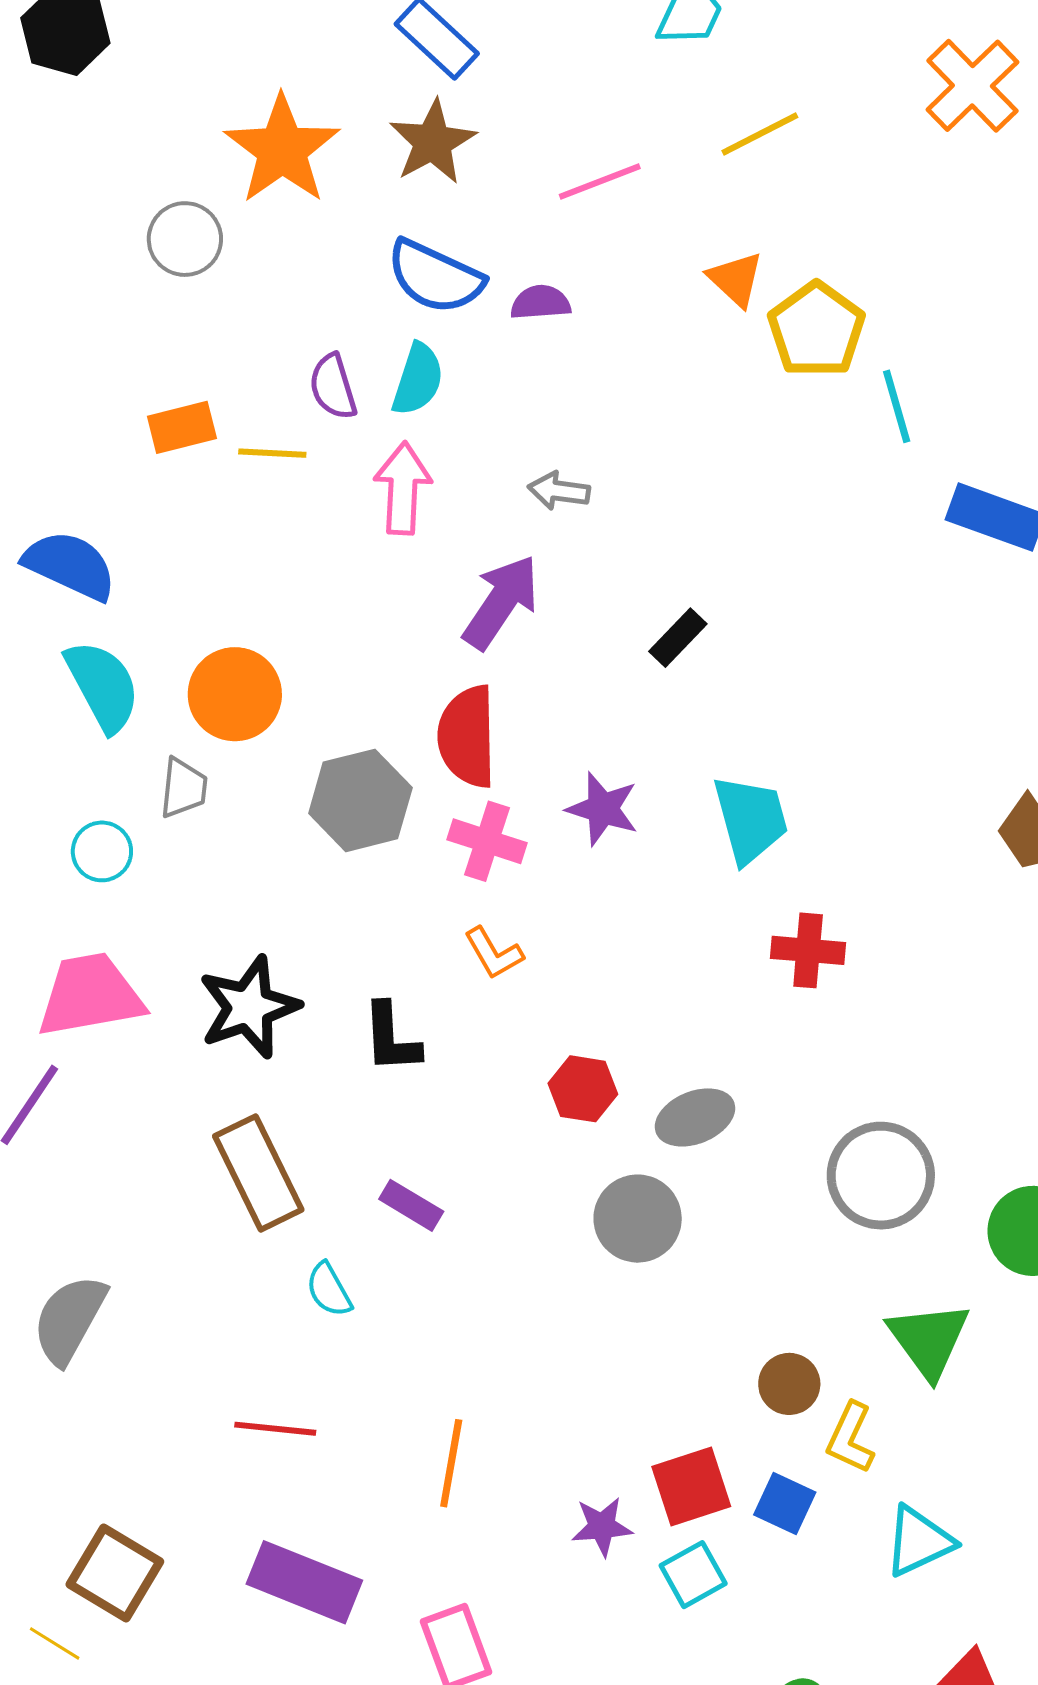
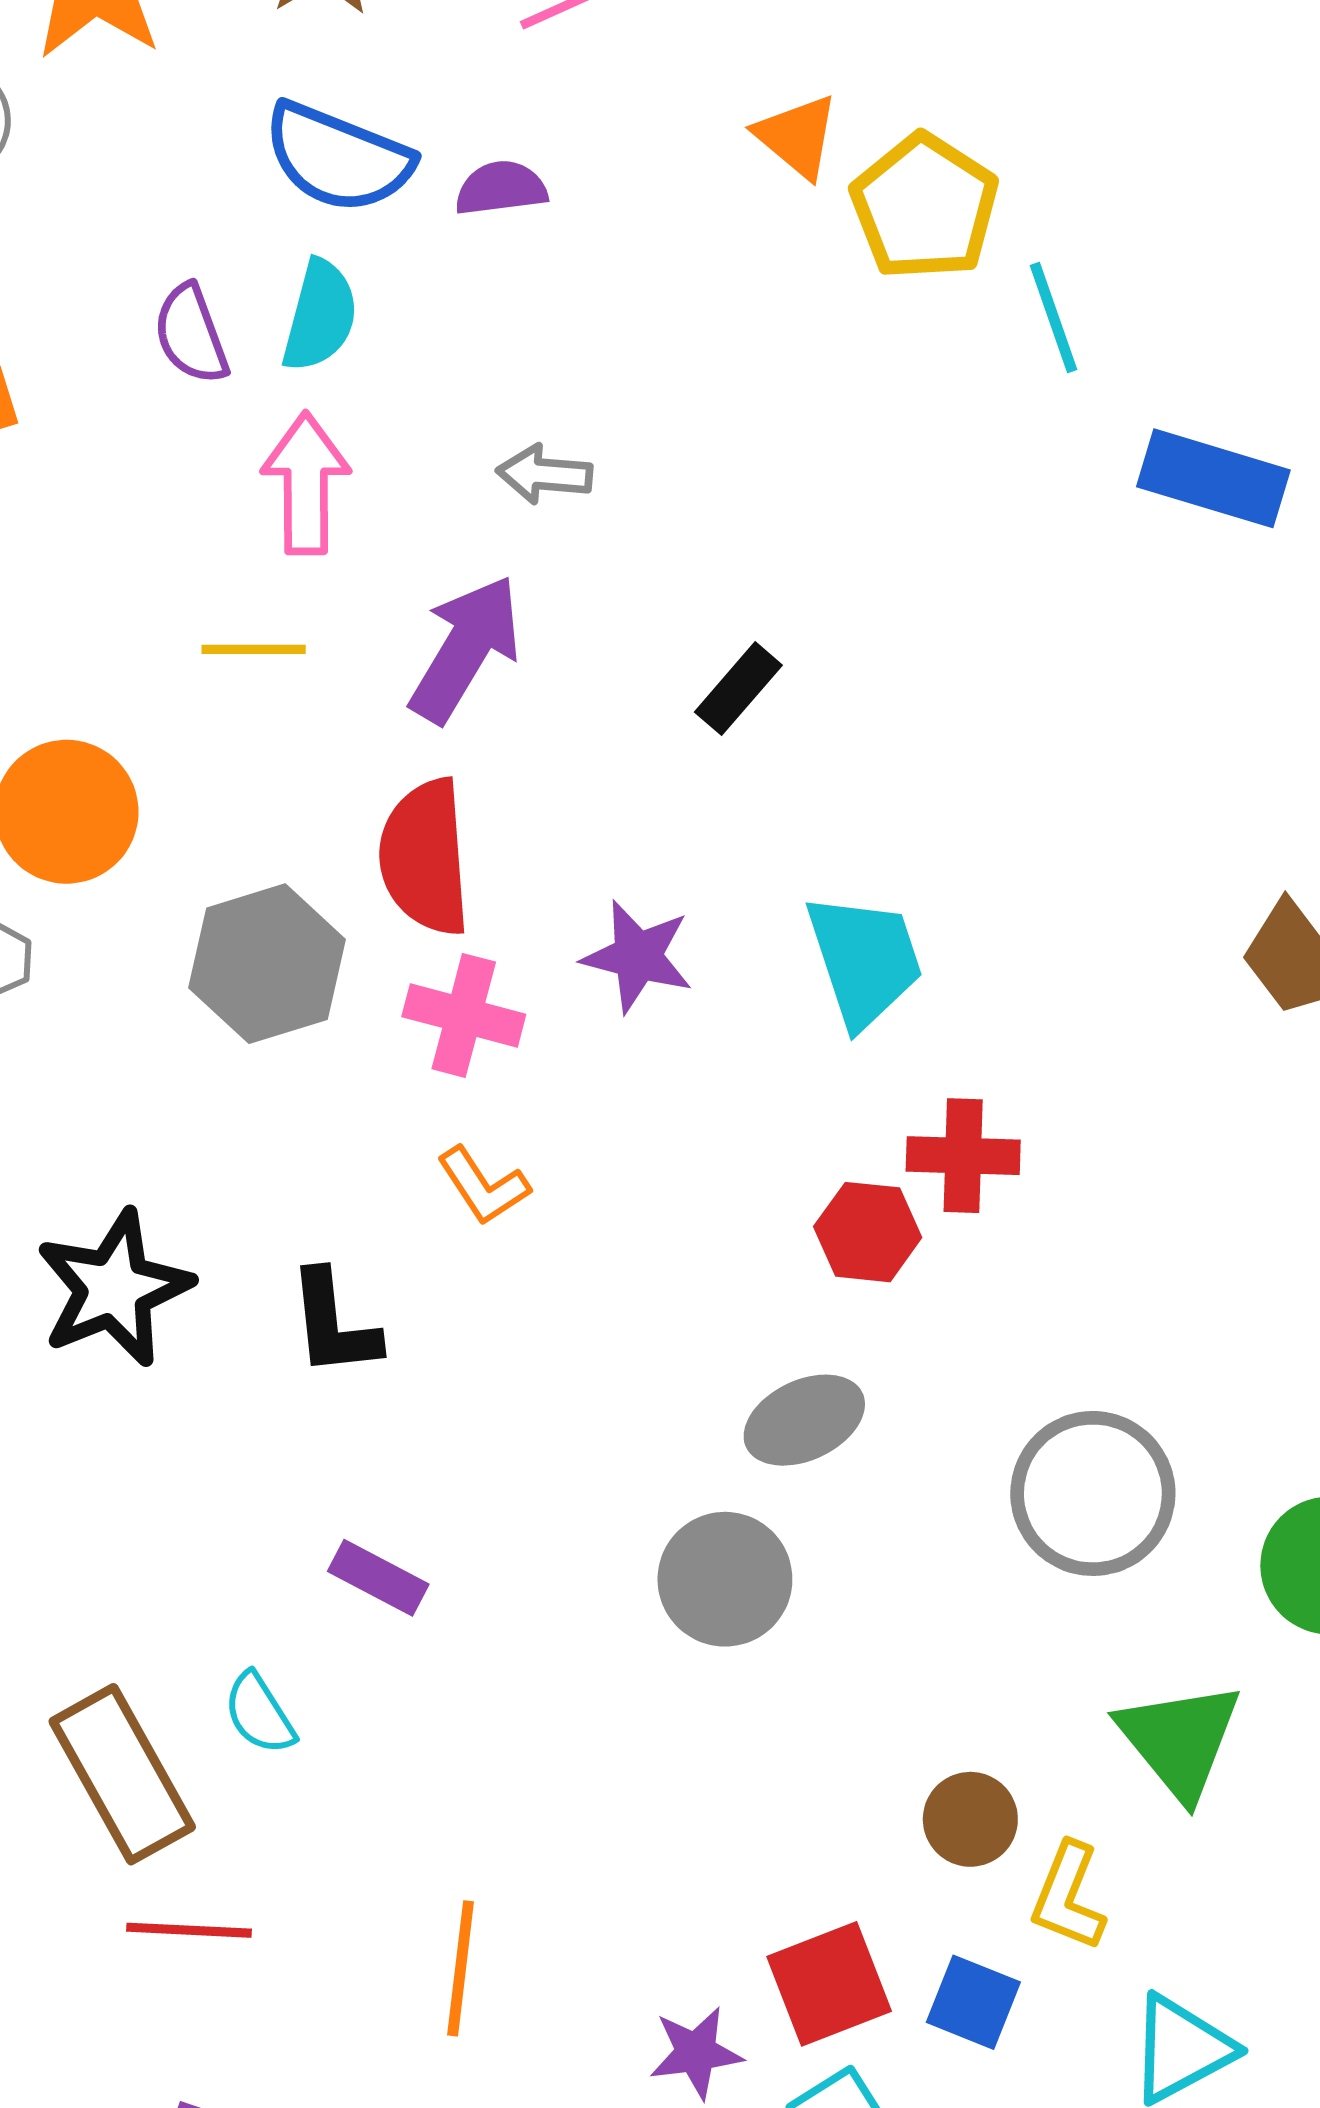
yellow line: (272, 453) -> (254, 649), moved
red hexagon: (583, 1089) -> (868, 1232), moved
brown rectangle: (258, 1173) -> (122, 1774), moved

